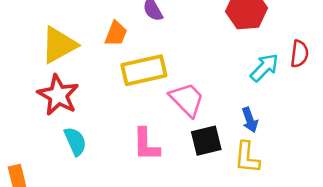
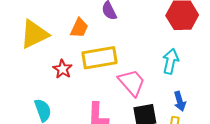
cyan arrow: (264, 68) -> (170, 61), moved, turned -35
red star: (58, 95) -> (63, 69), moved, size x0.6

